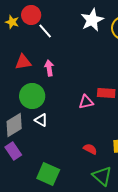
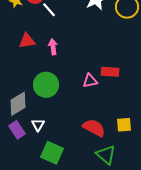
green circle: (32, 96) -> (46, 85), moved
white triangle: (41, 120) -> (38, 125), moved, turned 32
red semicircle: (90, 149) -> (94, 128), size x1.6

